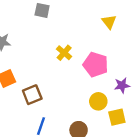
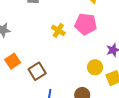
pink pentagon: (96, 65) -> (86, 24), moved

